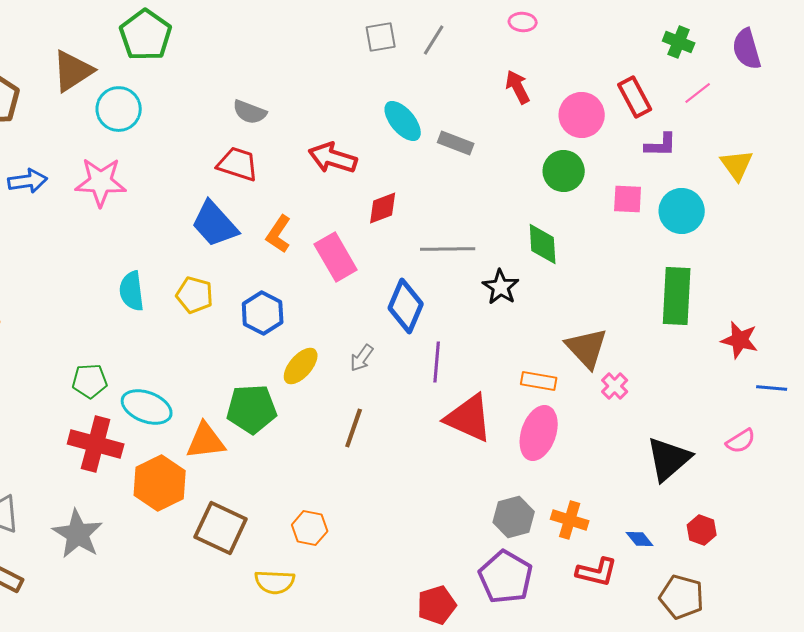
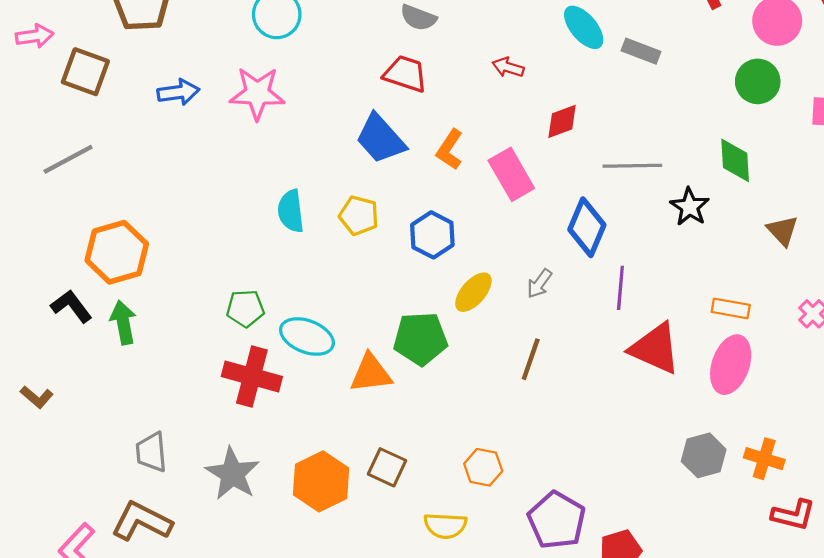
red arrow: (333, 158) -> (508, 67), size x0.6
brown triangle: (587, 348) -> (783, 231), moved, size x0.7
orange hexagon: (160, 483) -> (321, 481), moved
brown square: (221, 528) -> (387, 467), size x0.7
purple pentagon: (506, 577) -> (557, 520), moved

